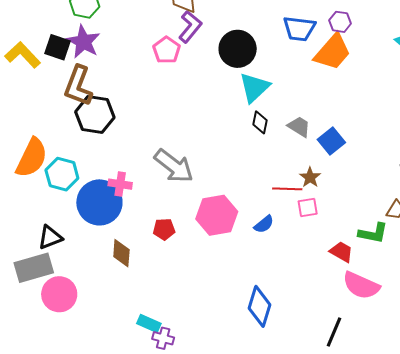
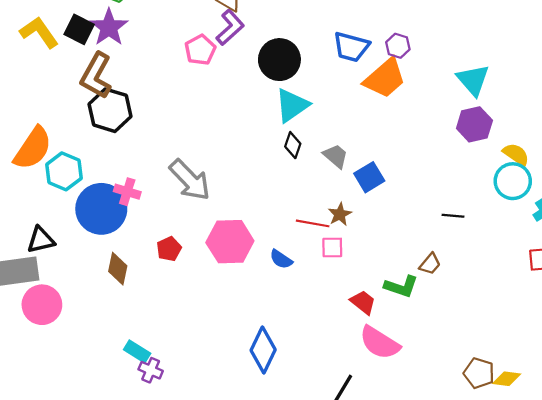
blue semicircle: (264, 224) -> (281, 259), turned 65
red pentagon: (164, 229) -> (169, 249), turned -30

